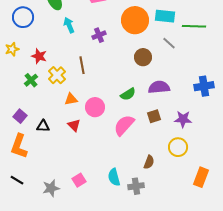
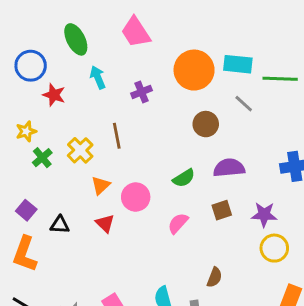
yellow star: (12, 49) -> (26, 131), moved
red star: (39, 56) -> (54, 95), moved
orange triangle: (71, 99) -> (101, 185), turned -32
pink semicircle: (124, 125) -> (178, 223), size x0.7
yellow circle: (178, 147) -> (274, 248), moved

